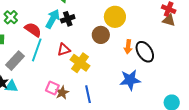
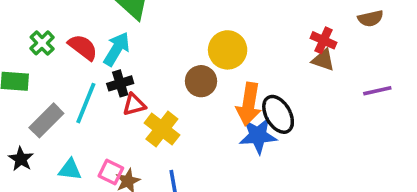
black cross: (68, 19) -> (120, 83), moved
red semicircle: (33, 30) -> (83, 47), moved
orange arrow: (128, 47) -> (249, 104), size x1.6
blue star: (130, 80) -> (258, 136), moved
cyan triangle: (11, 86) -> (70, 169), moved

